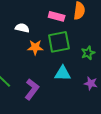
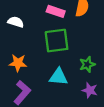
orange star: (35, 47) -> (18, 63), moved
green star: (88, 53) -> (87, 64), moved

